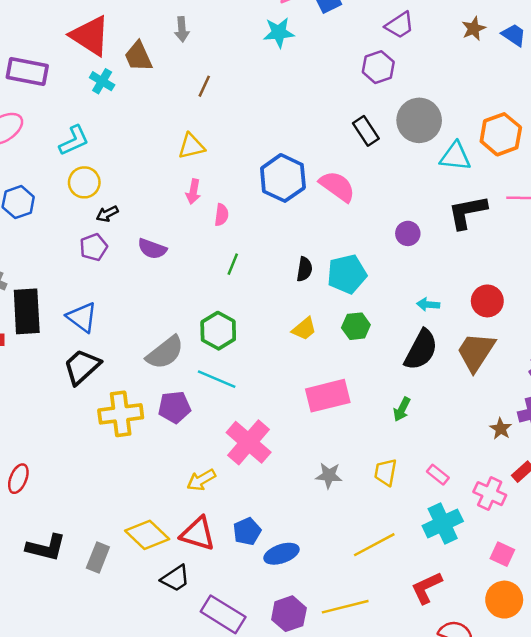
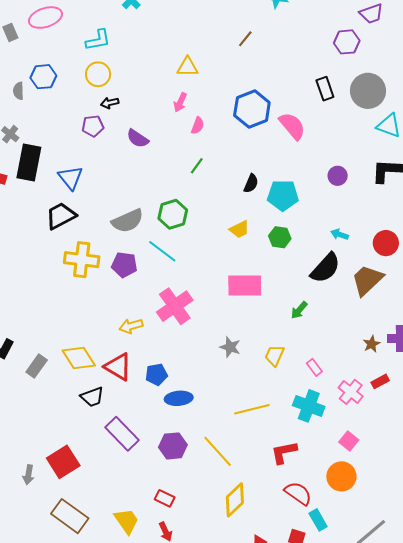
brown line: (204, 86) -> (245, 39), moved
cyan cross: (443, 523) -> (309, 406), turned 32
yellow line: (345, 607) -> (218, 451), turned 48

